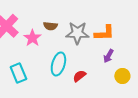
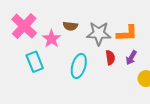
cyan rectangle: (18, 73) -> (35, 62), moved
red semicircle: (79, 76) -> (110, 58), moved, turned 120

